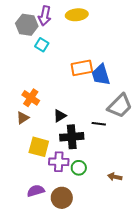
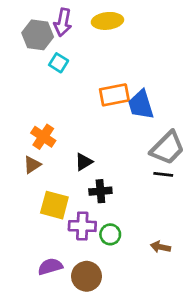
black line: (99, 124) -> (163, 174), moved
black cross: (72, 137) -> (100, 191), size x0.7

